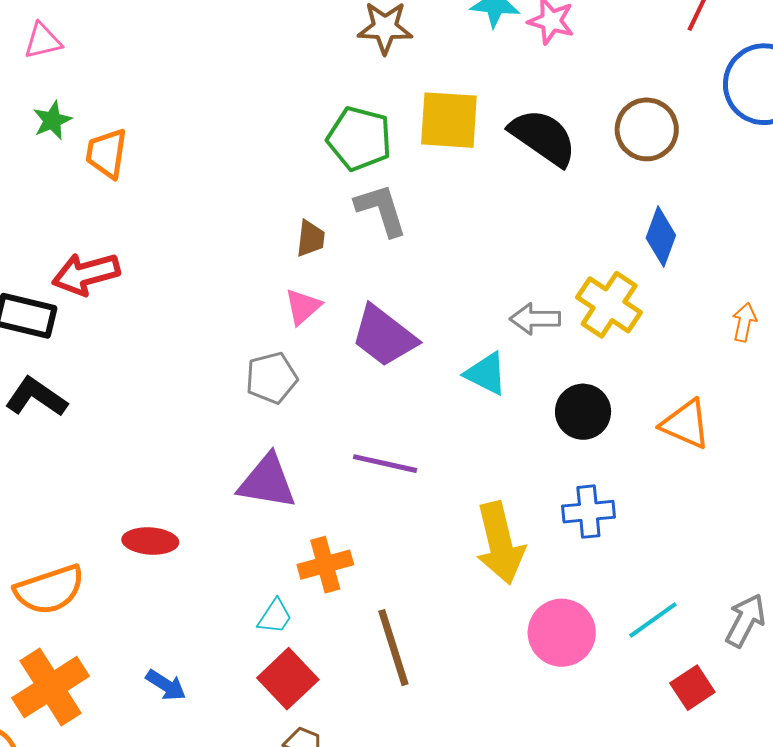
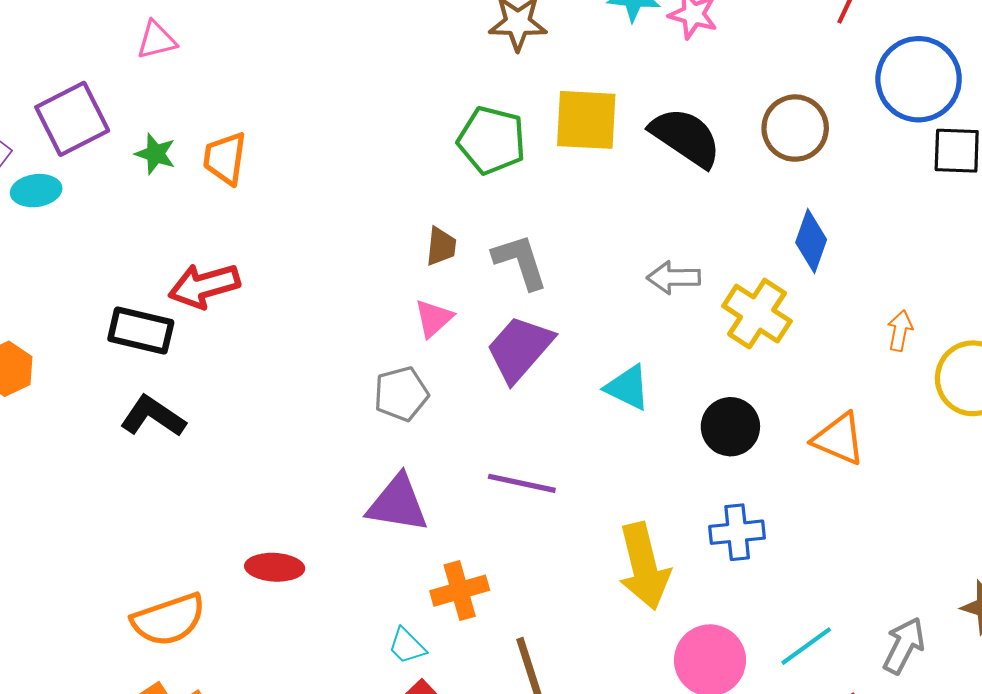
green star: (52, 120) -> (155, 154), moved, turned -30
gray L-shape: (381, 210) -> (520, 262), moved
gray arrow: (535, 319) -> (674, 278), moved
purple trapezoid: (384, 336) -> (520, 349), turned 94
cyan trapezoid: (275, 617) -> (407, 646), turned 102

